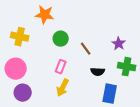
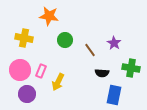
purple star: (119, 44) -> (114, 43), moved
pink rectangle: (61, 67) -> (41, 71), moved
yellow arrow: (63, 88) -> (58, 82), moved

